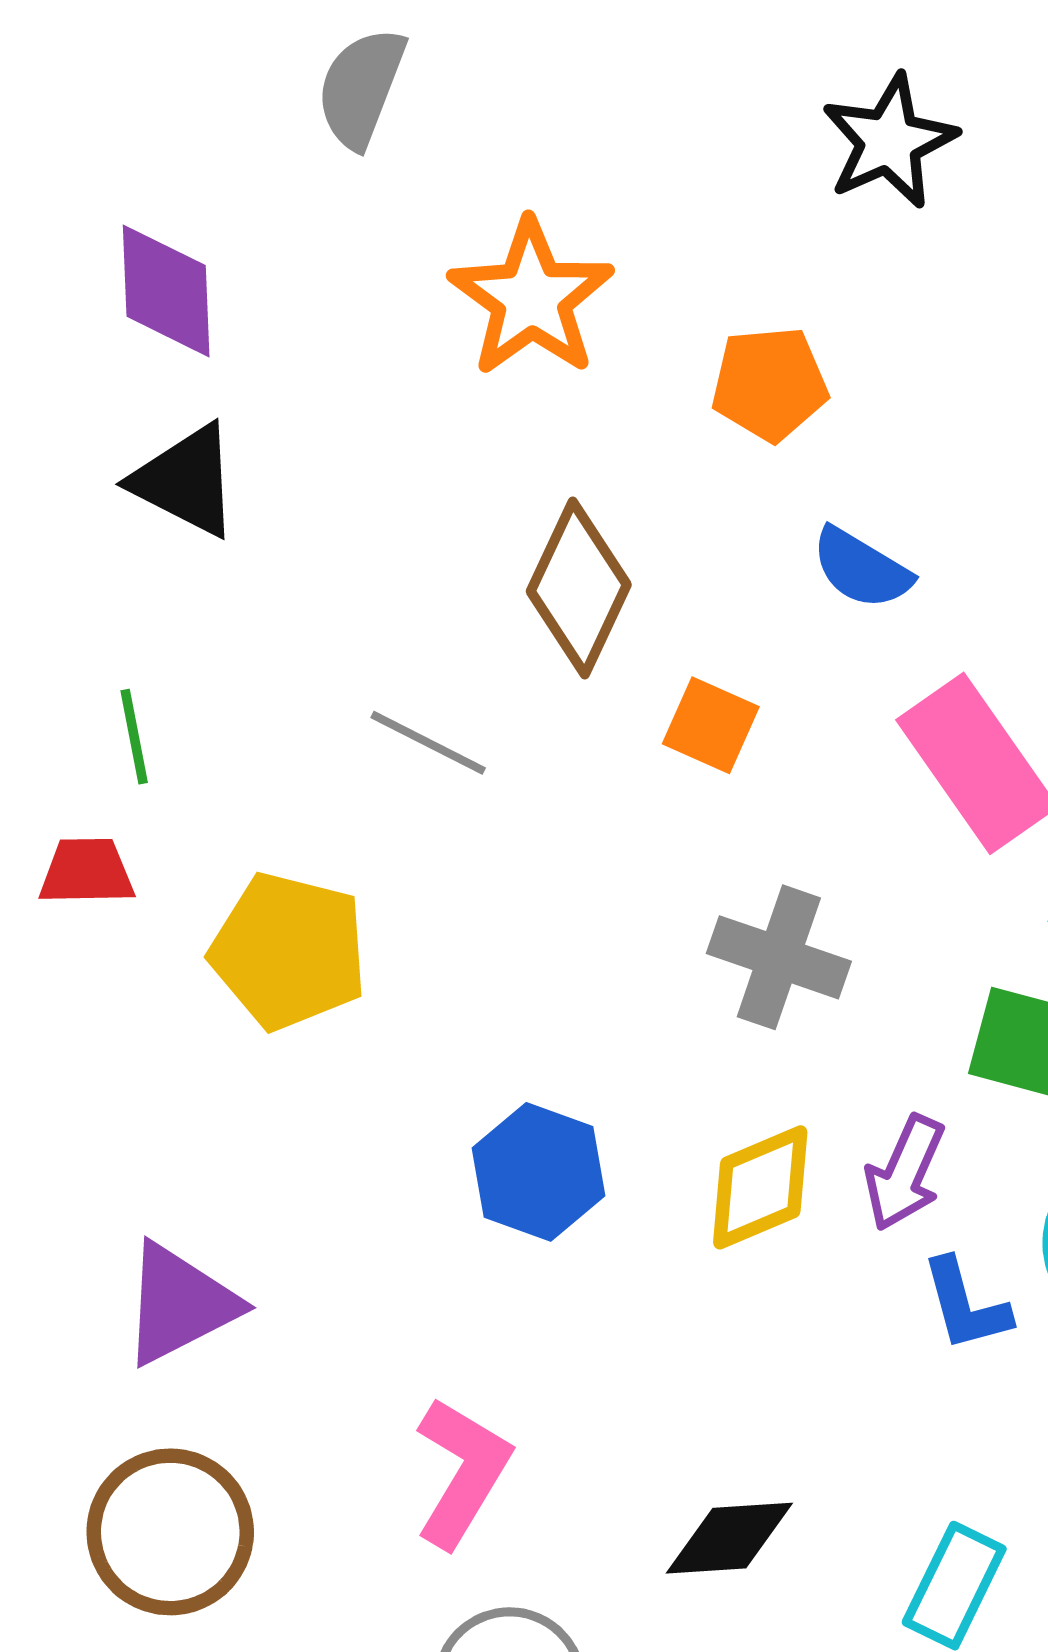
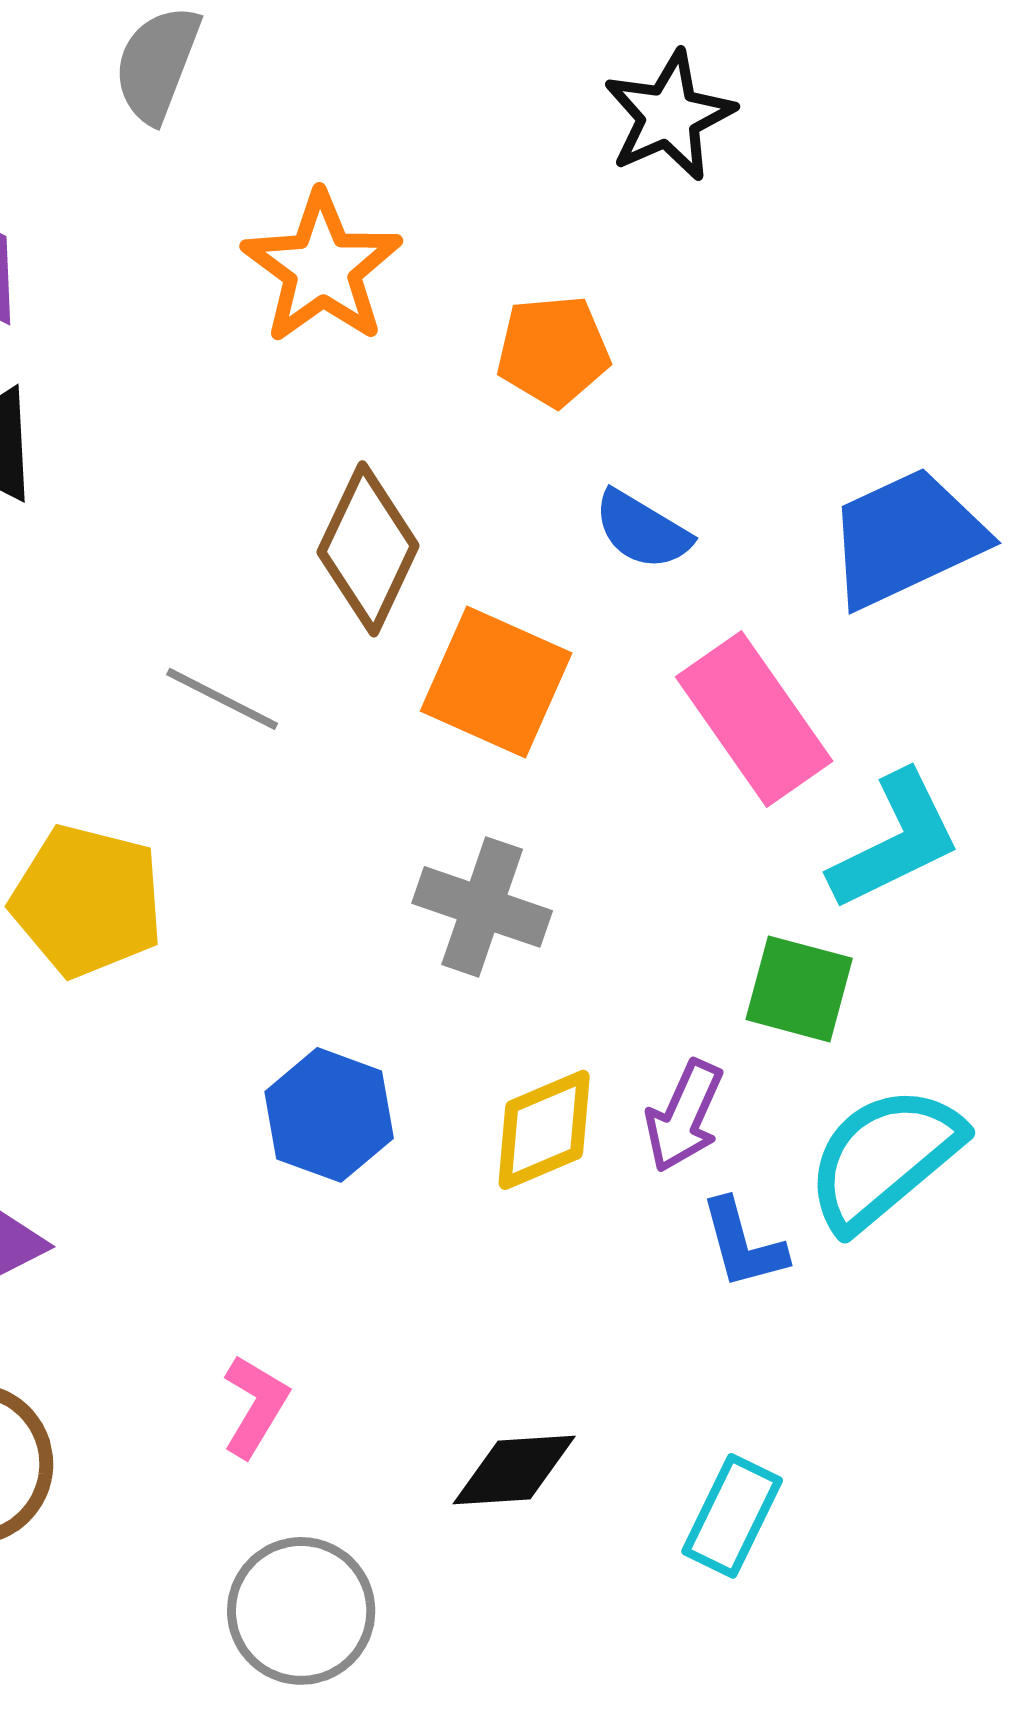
orange square: (711, 725) -> (496, 682), size x1.6
gray cross: (779, 957) -> (482, 907), moved
pink L-shape: (462, 1472) -> (255, 1406), size x0.7

